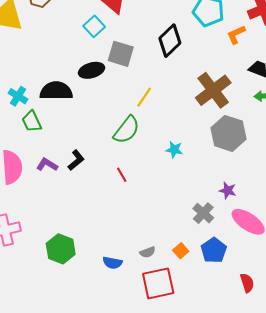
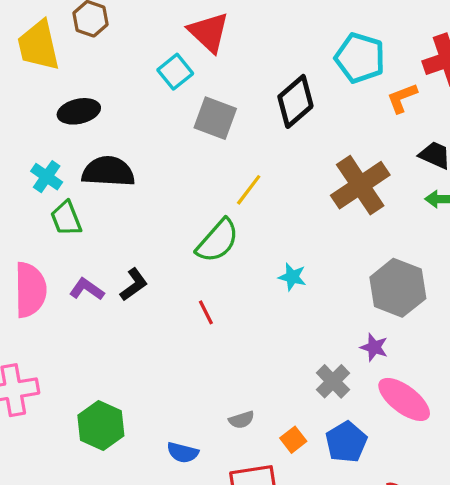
black ellipse: (91, 70) -> (79, 111), moved
gray hexagon: (229, 133) -> (398, 288), moved
gray semicircle: (148, 252) -> (241, 420), moved

